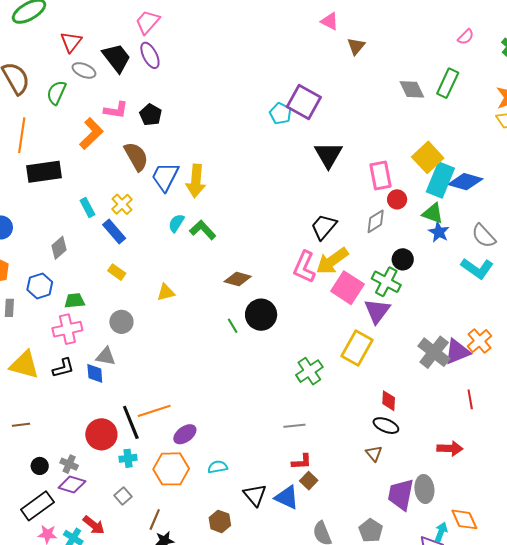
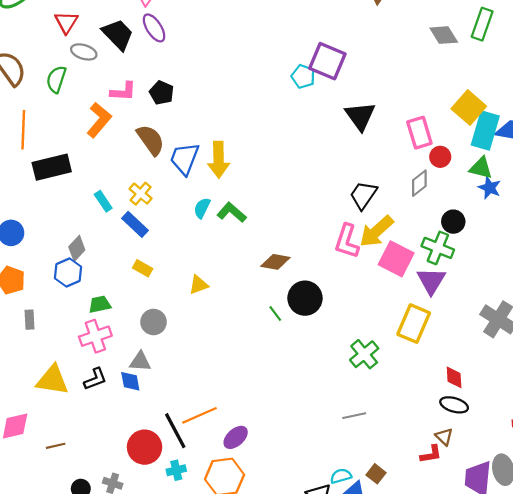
blue hexagon: (40, 286) -> (68, 272), moved
red L-shape: (302, 462) -> (431, 454), moved
cyan semicircle: (218, 467) -> (341, 476), moved

